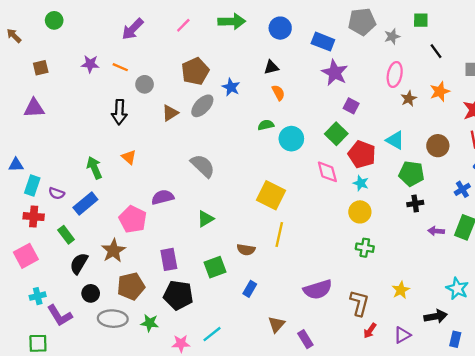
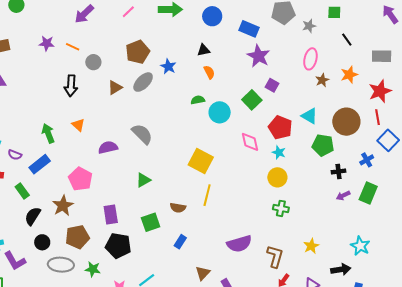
green square: (336, 134) -> (252, 100), moved
brown circle: (438, 146) -> (346, 122), size x1.4
purple semicircle: (163, 197) -> (108, 147), moved
black cross: (415, 203) -> (339, 171), moved
purple arrow: (436, 231) -> (343, 196), turned -32

